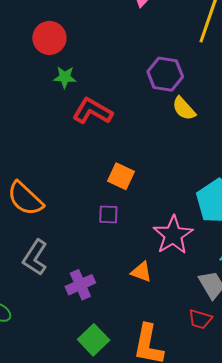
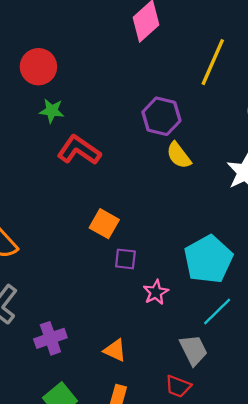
purple square: (108, 214) -> (125, 259), moved
pink star: (173, 235) -> (156, 292), size x0.6
orange triangle: (141, 272) -> (115, 350), moved

